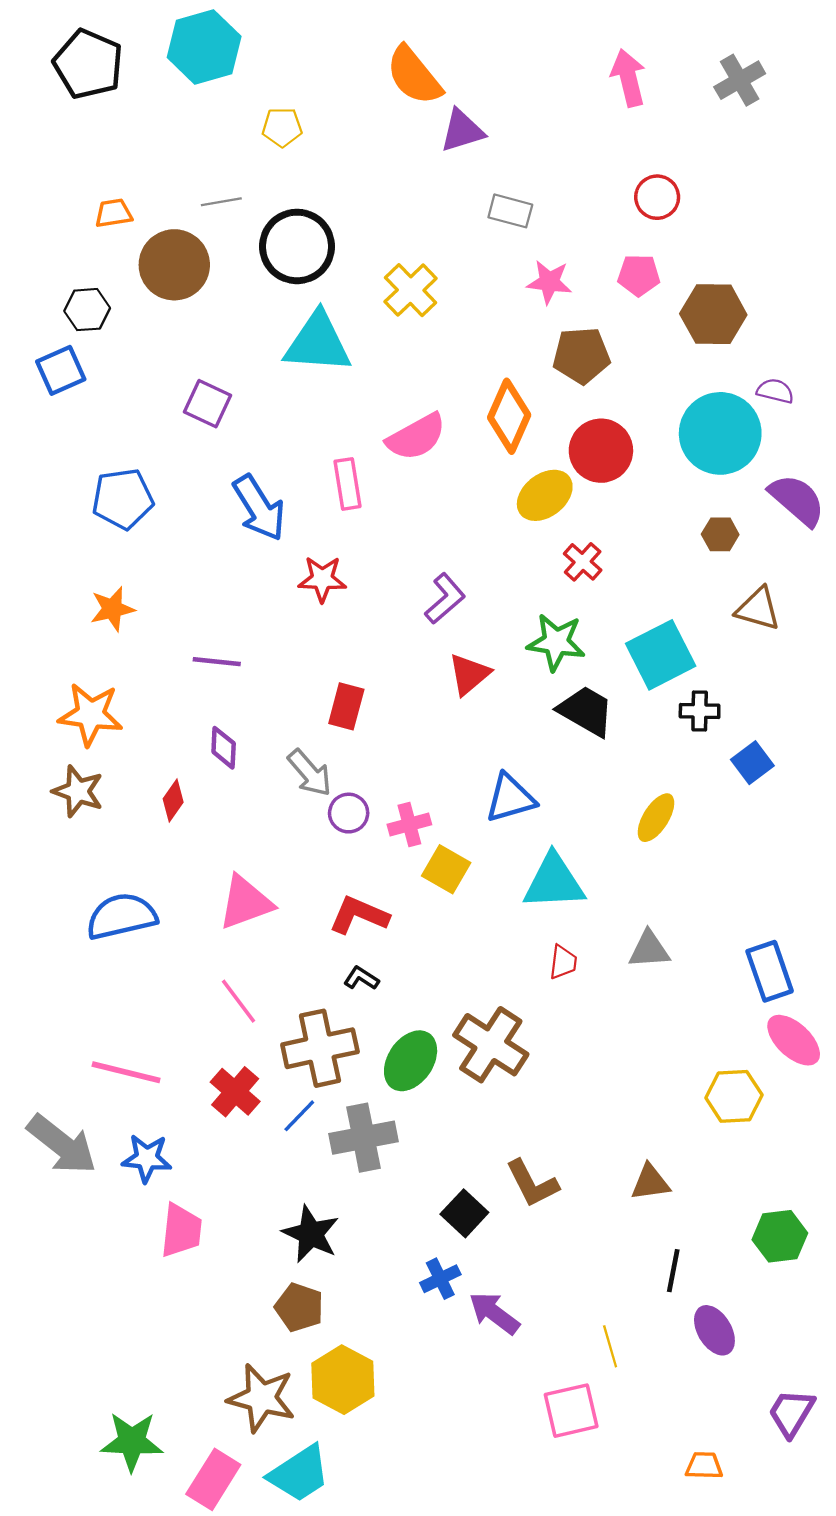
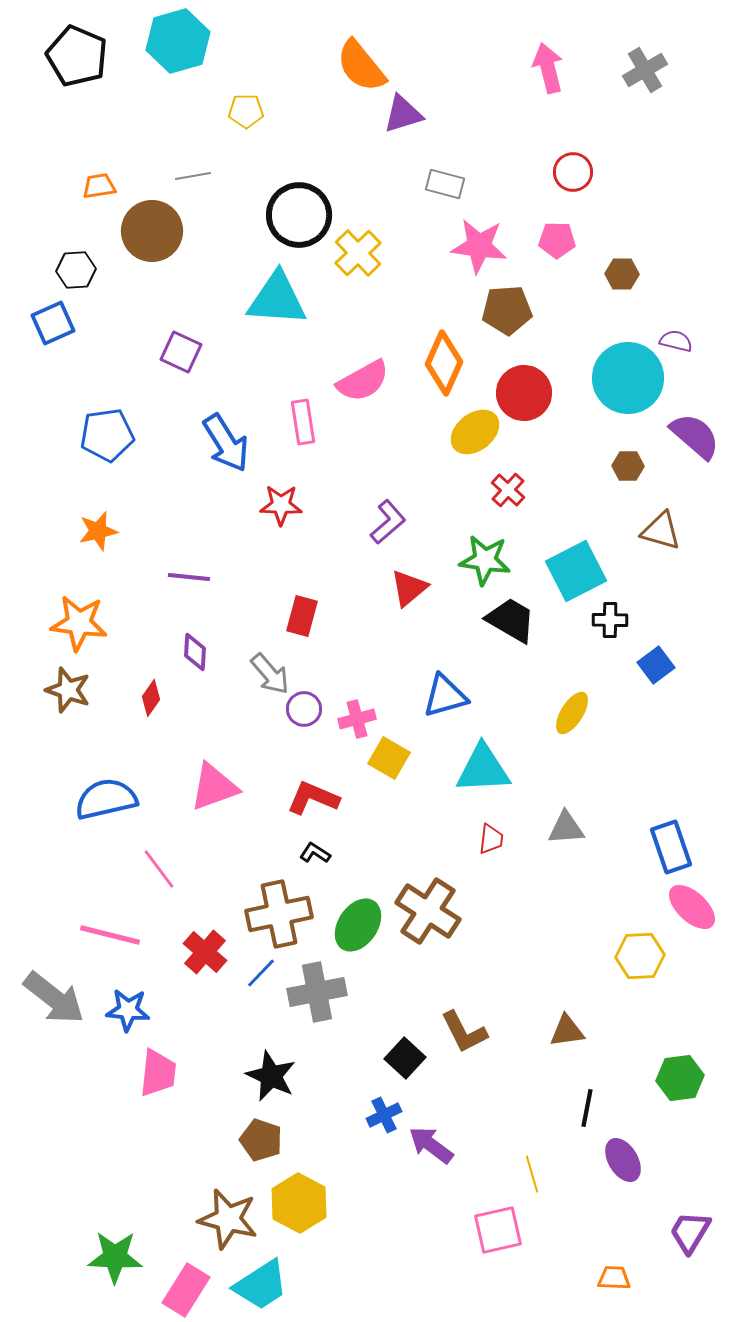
black circle: (297, 246) -> (299, 215), moved
pink star: (549, 282) -> (479, 246), size x1.4
brown hexagon: (713, 314) -> (622, 274), size x0.6
pink line: (239, 1001) -> (159, 869), moved

